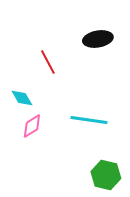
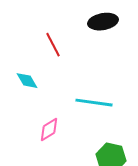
pink diamond: (32, 126) -> (49, 130), moved

